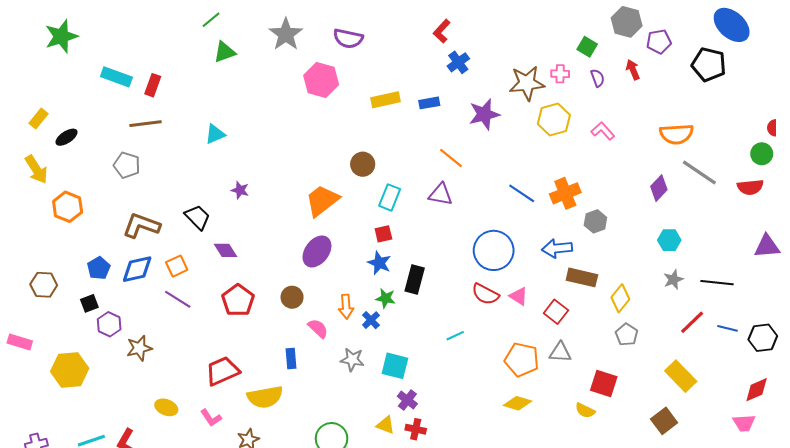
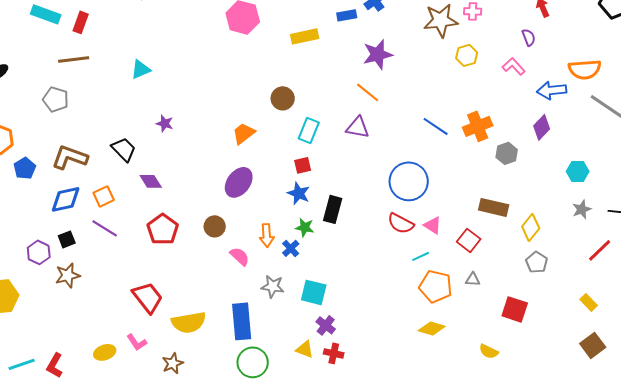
purple semicircle: (598, 78) -> (529, 37), moved
blue rectangle: (429, 103) -> (347, 15), moved
purple star: (484, 114) -> (378, 54), moved
yellow hexagon: (554, 120) -> (467, 55), size x0.7
purple diamond: (659, 188) -> (542, 127), moved
orange trapezoid: (322, 201) -> (244, 133), size x0.7
blue arrow: (557, 248) -> (552, 90), moved
blue pentagon: (99, 268) -> (25, 168), moved
black square: (89, 303) -> (67, 239), moved
cyan line: (455, 336) -> (421, 256), moved
gray triangle: (560, 352) -> (473, 279), size x0.7
blue rectangle: (291, 359) -> (242, 321), moved, size x1.8
red trapezoid: (222, 371) -> (148, 297), turned 76
yellow rectangle: (681, 376) -> (589, 302), size x0.6
yellow ellipse: (166, 407) -> (105, 352), moved, turned -40
yellow semicircle: (585, 410) -> (489, 351), moved
brown square: (664, 421) -> (593, 345), moved

